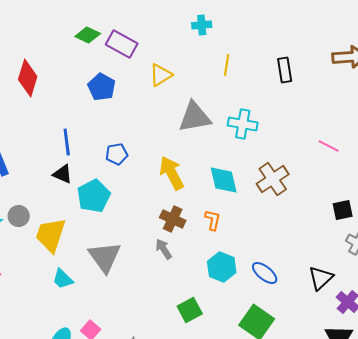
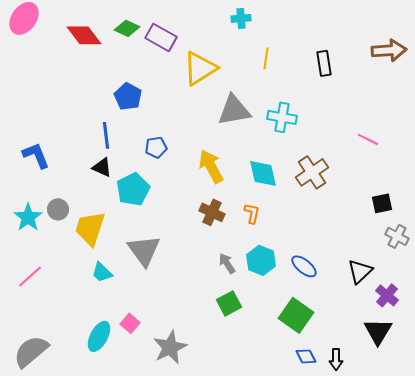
yellow triangle: (161, 75) -> (200, 68), size x1.5
red diamond: (28, 78) -> (84, 35), moved, turned -54
blue pentagon: (102, 87) -> (128, 96), moved
gray arrow: (164, 249) -> (227, 263), moved

